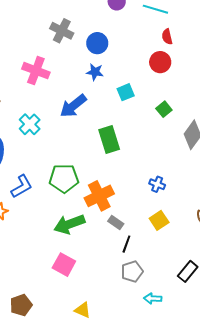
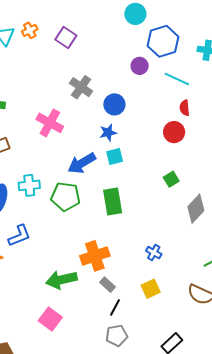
blue star: (95, 72) -> (108, 133), turned -30
cyan square: (126, 92) -> (115, 156), moved
cyan cross: (30, 124) -> (29, 185), moved, turned 30
green pentagon: (64, 178) -> (66, 197), moved

